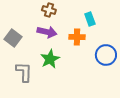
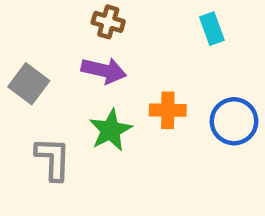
cyan rectangle: (90, 19) -> (212, 29), moved
orange cross: (77, 37) -> (168, 110), moved

